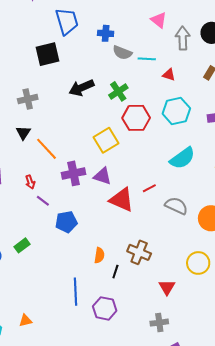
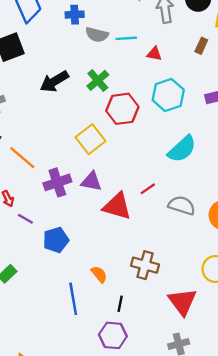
orange semicircle: (99, 255) -> (99, 274), turned -42
black line: (115, 272) -> (120, 304), moved
red triangle: (167, 287) -> (182, 302), size x1.5
blue line: (76, 292) -> (73, 299), moved

